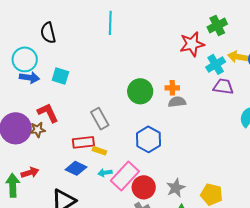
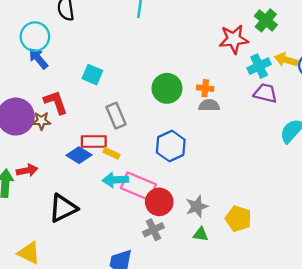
green cross: (217, 25) -> (266, 20), turned -30
cyan square: (60, 76) -> (92, 75), moved
blue arrow: (29, 78) -> (38, 58), turned -144
blue diamond: (76, 168) -> (79, 155), moved
cyan arrow: (105, 173) -> (115, 180), size x1.5
pink rectangle: (125, 176) -> (138, 186), turned 64

